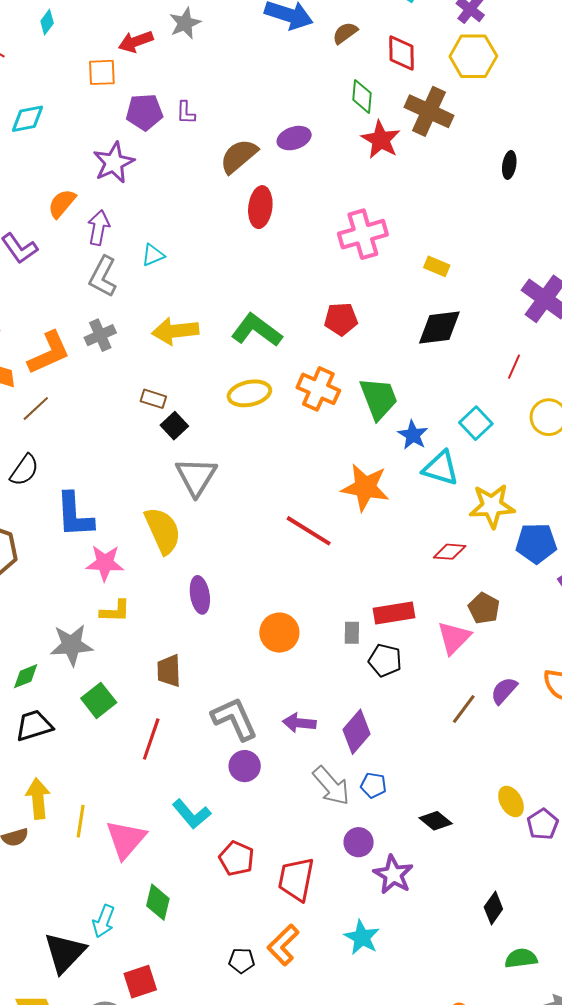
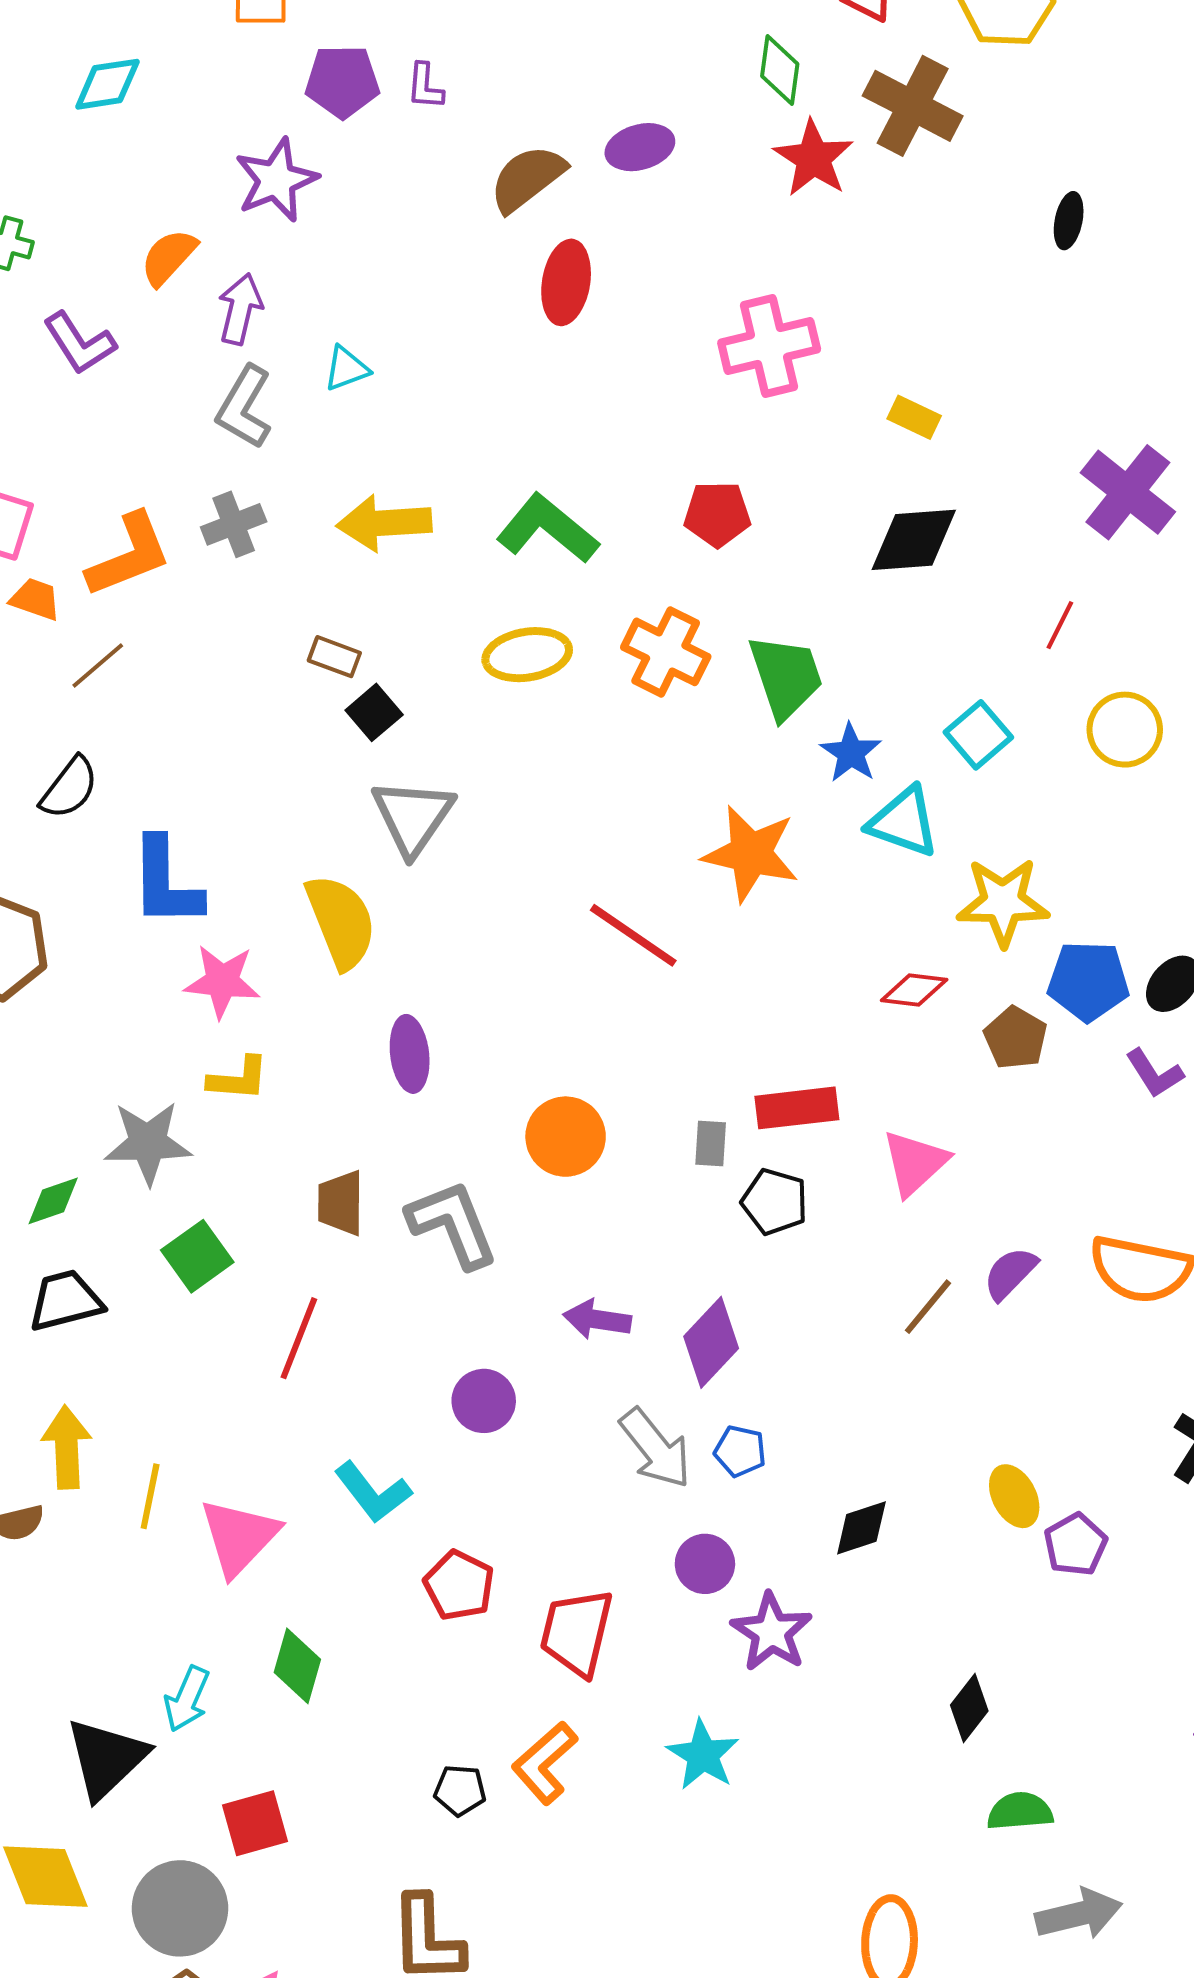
brown pentagon: (484, 608) -> (1016, 1038), moved
gray L-shape: (234, 719) -> (452, 1224), moved
black diamond: (436, 821) -> (861, 1528), turned -60

